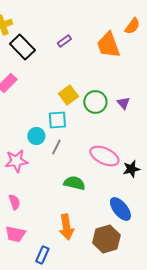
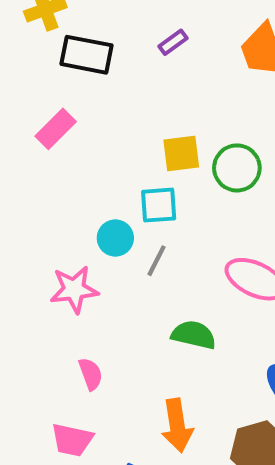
black rectangle: (22, 47) -> (87, 55), turned -35
yellow square: (68, 95) -> (181, 154), turned 30
pink semicircle: (14, 202) -> (91, 374), moved

